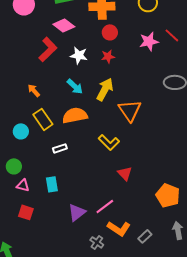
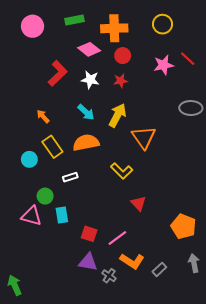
pink diamond: (64, 25) -> (89, 49), moved
green circle: (14, 166) -> (45, 196), moved
pink triangle: (23, 185) -> (31, 216), size x1.5
red square: (26, 212) -> (89, 234), moved
purple triangle: (77, 212) -> (88, 262), moved, turned 48

